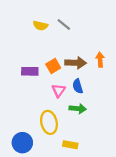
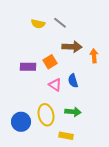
brown arrow: (76, 63) -> (72, 47), moved
pink triangle: (59, 90) -> (55, 85), turned -32
green arrow: (78, 109) -> (73, 112), moved
blue circle: (22, 143) -> (21, 122), moved

